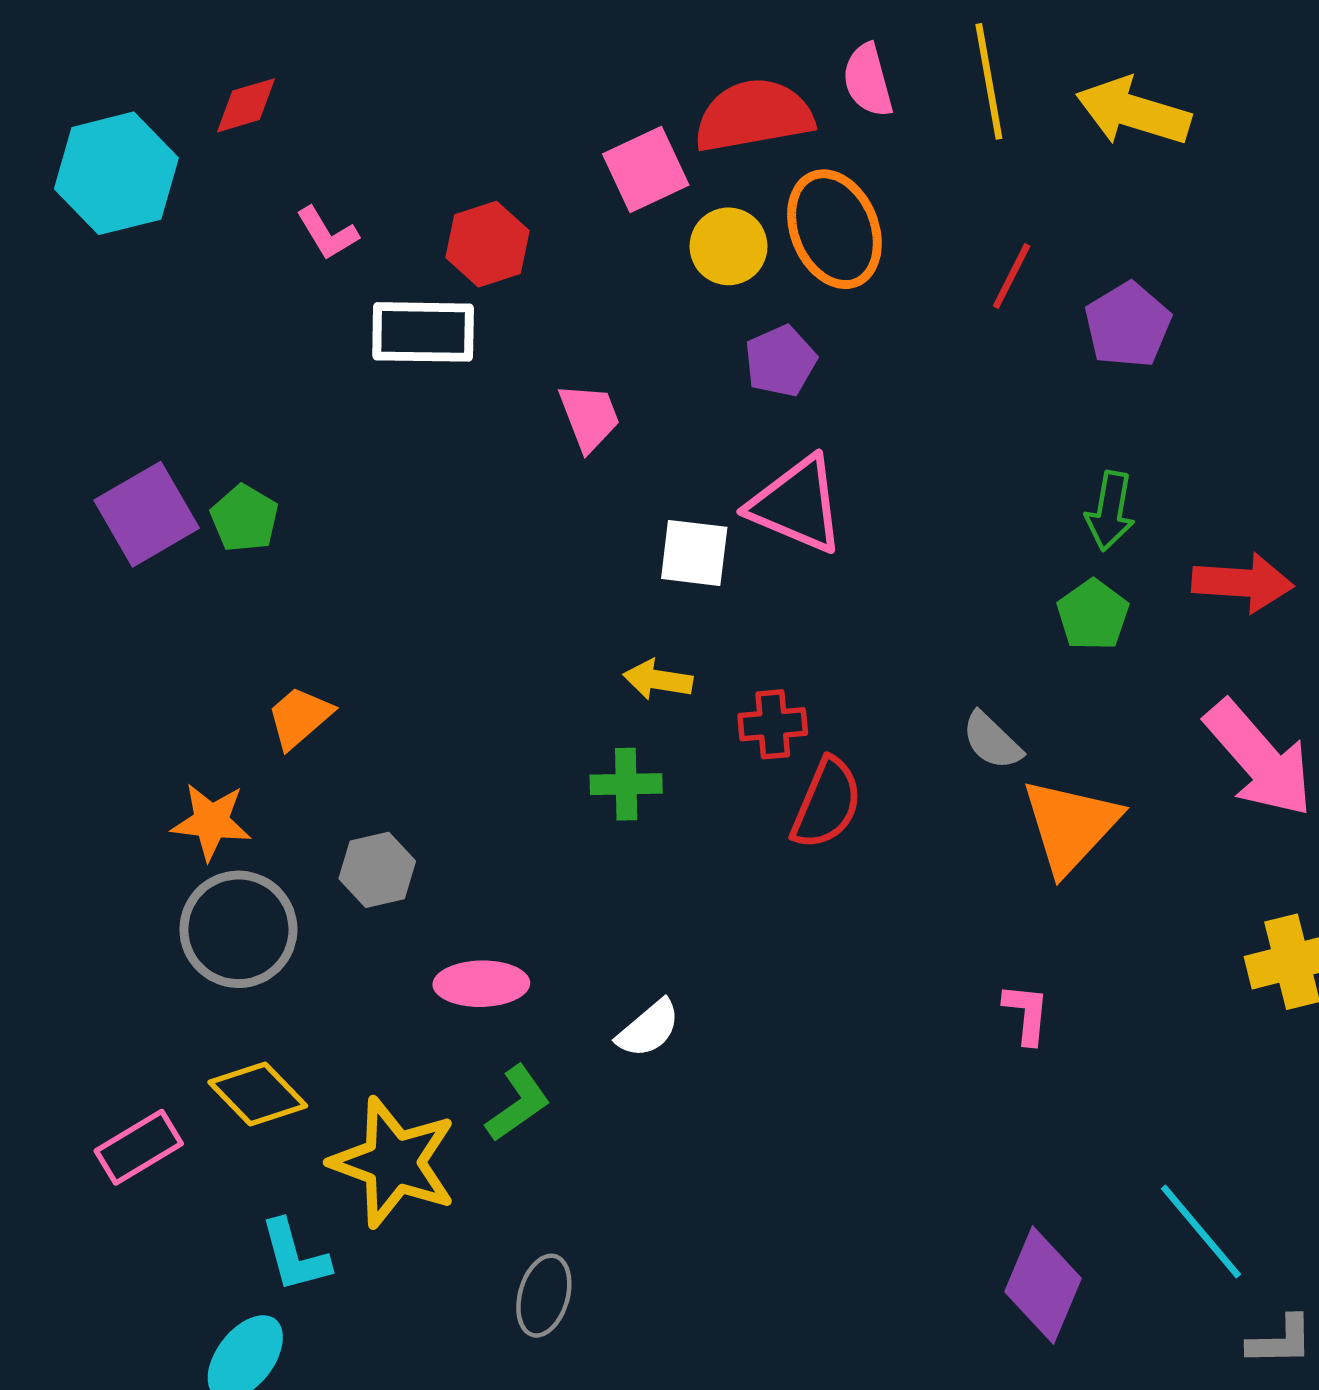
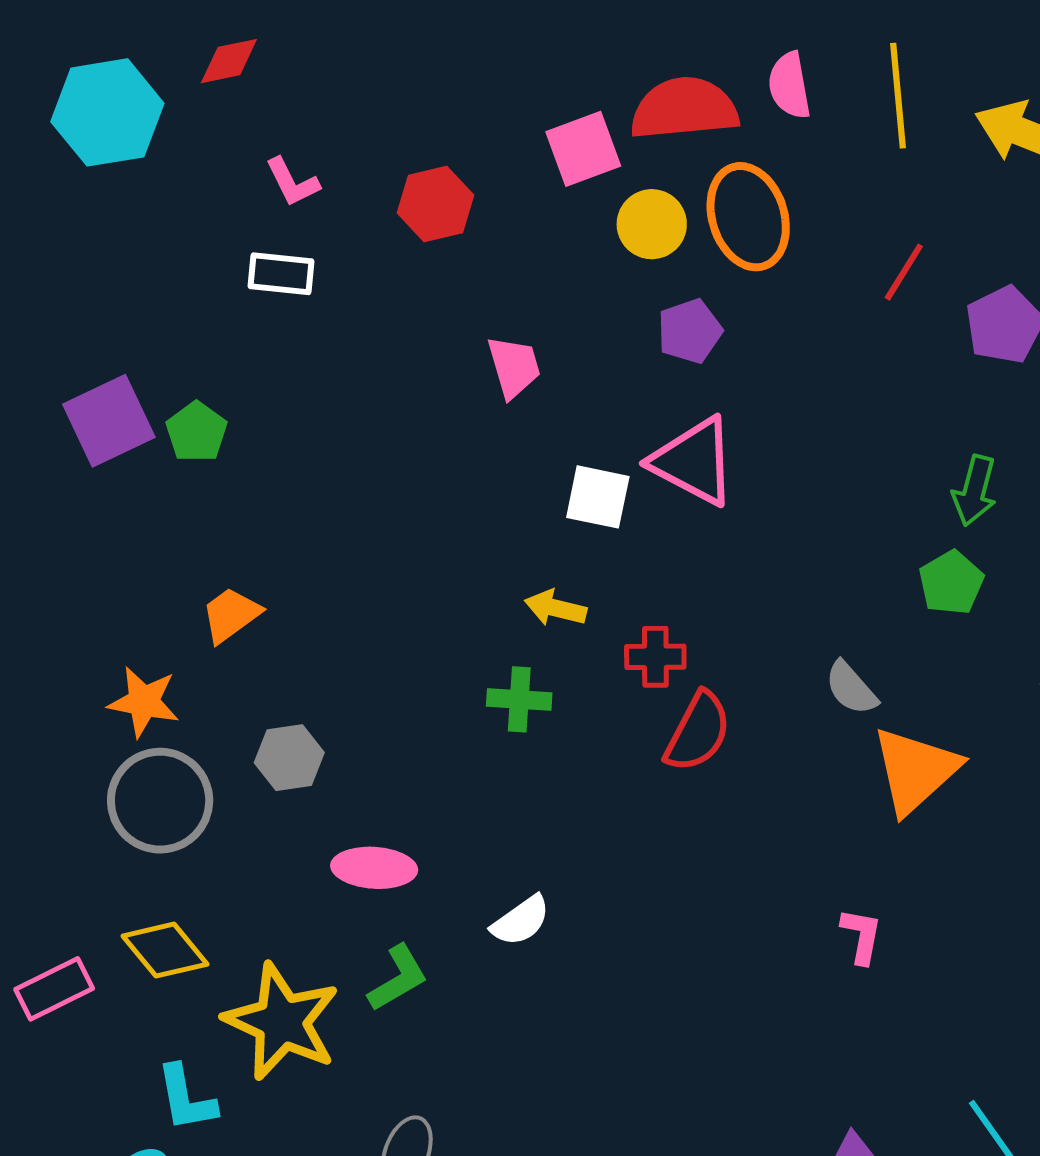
white rectangle: (423, 332) -> (281, 274), moved, size x0.7

